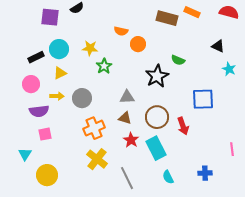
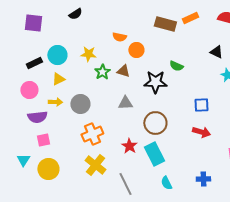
orange rectangle: (192, 12) -> (190, 18), turned -49
purple square: (50, 17) -> (33, 23), moved
black star: (157, 76) -> (155, 82), turned 30
blue square: (203, 99) -> (201, 105), size x0.7
brown triangle: (125, 118) -> (123, 71), moved
red arrow: (183, 126) -> (201, 132), moved, turned -54
yellow circle: (47, 175) -> (48, 169), moved

